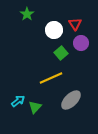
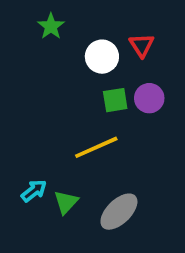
purple circle: (81, 43) -> (149, 98), moved
green square: (61, 53) -> (115, 100), turned 32
gray ellipse: (71, 100) -> (119, 212), moved

